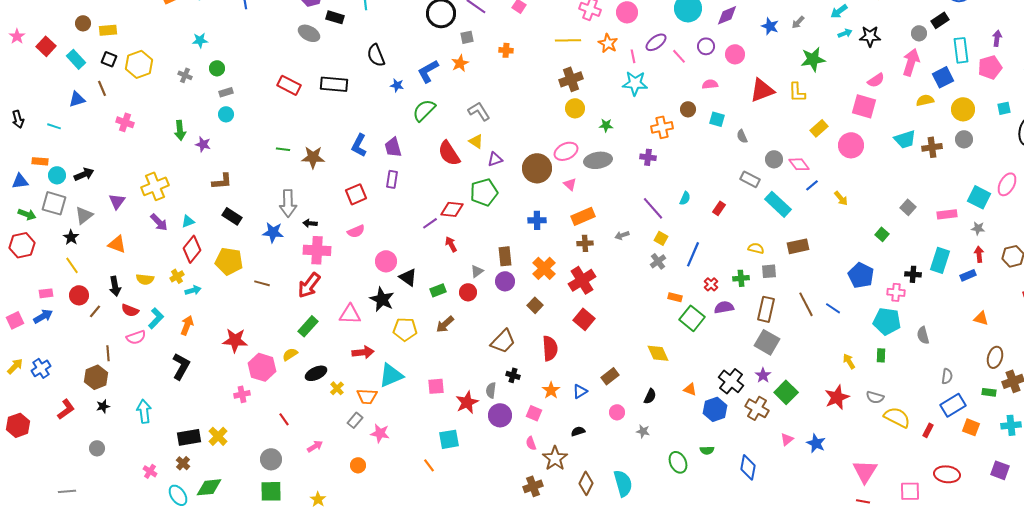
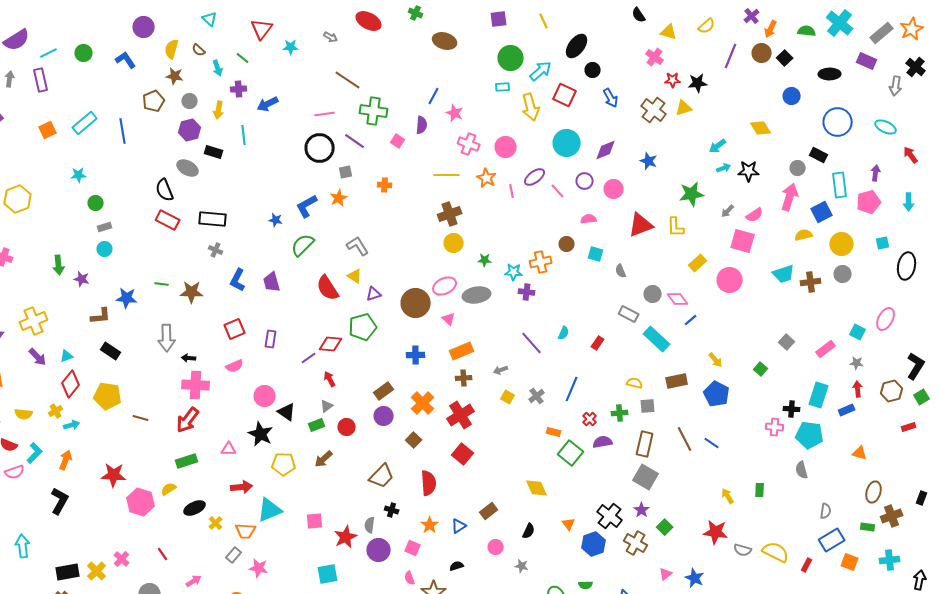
black rectangle: (940, 20) -> (819, 155), turned 60
gray arrow: (798, 22) -> (728, 211), moved
black semicircle: (376, 55) -> (165, 190), moved
gray cross: (185, 75) -> (216, 250), moved
cyan star: (635, 83) -> (514, 272), moved, size x0.7
purple rectangle: (392, 179) -> (271, 339), moved
cyan square: (979, 197) -> (858, 332), size x0.7
yellow arrow: (841, 198) -> (716, 360), moved
pink rectangle: (947, 214) -> (826, 349), turned -30
blue star: (273, 232) -> (127, 298), moved
yellow square: (661, 238) -> (508, 397), moved
brown rectangle: (505, 256) -> (384, 391), turned 60
gray triangle: (477, 271) -> (327, 406), moved
blue pentagon: (861, 275) -> (717, 394), moved
pink triangle: (350, 314) -> (229, 449), size x0.7
cyan pentagon: (887, 321) -> (810, 435), moved
green rectangle: (308, 326) -> (187, 461), turned 30
orange triangle: (690, 389) -> (569, 524), turned 32
green square: (786, 392) -> (665, 527), size x0.7
pink cross: (242, 394) -> (122, 559), moved, turned -35
red star: (837, 397) -> (716, 532), turned 30
gray semicircle: (875, 397) -> (743, 550), moved

